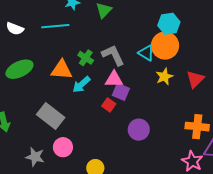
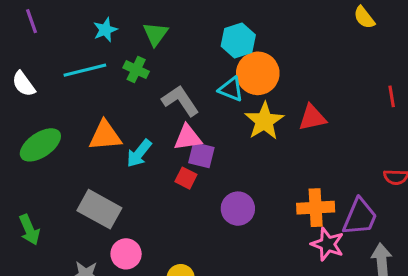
cyan hexagon: (169, 24) -> (238, 40), moved
white semicircle: (15, 29) -> (24, 84), turned 42
green cross: (86, 58) -> (136, 70), moved
yellow star: (164, 77) -> (264, 121), size x1.4
red triangle: (195, 79) -> (312, 118), turned 42
orange cross: (197, 127) -> (316, 208), moved

